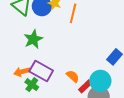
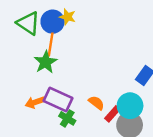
orange line: (73, 13) -> (51, 44), moved
green cross: (32, 85) -> (67, 118), moved

